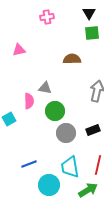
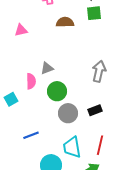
brown semicircle: (72, 59) -> (65, 22), moved
gray triangle: (45, 88) -> (47, 68), turned -32
blue line: (29, 164) -> (31, 135), moved

